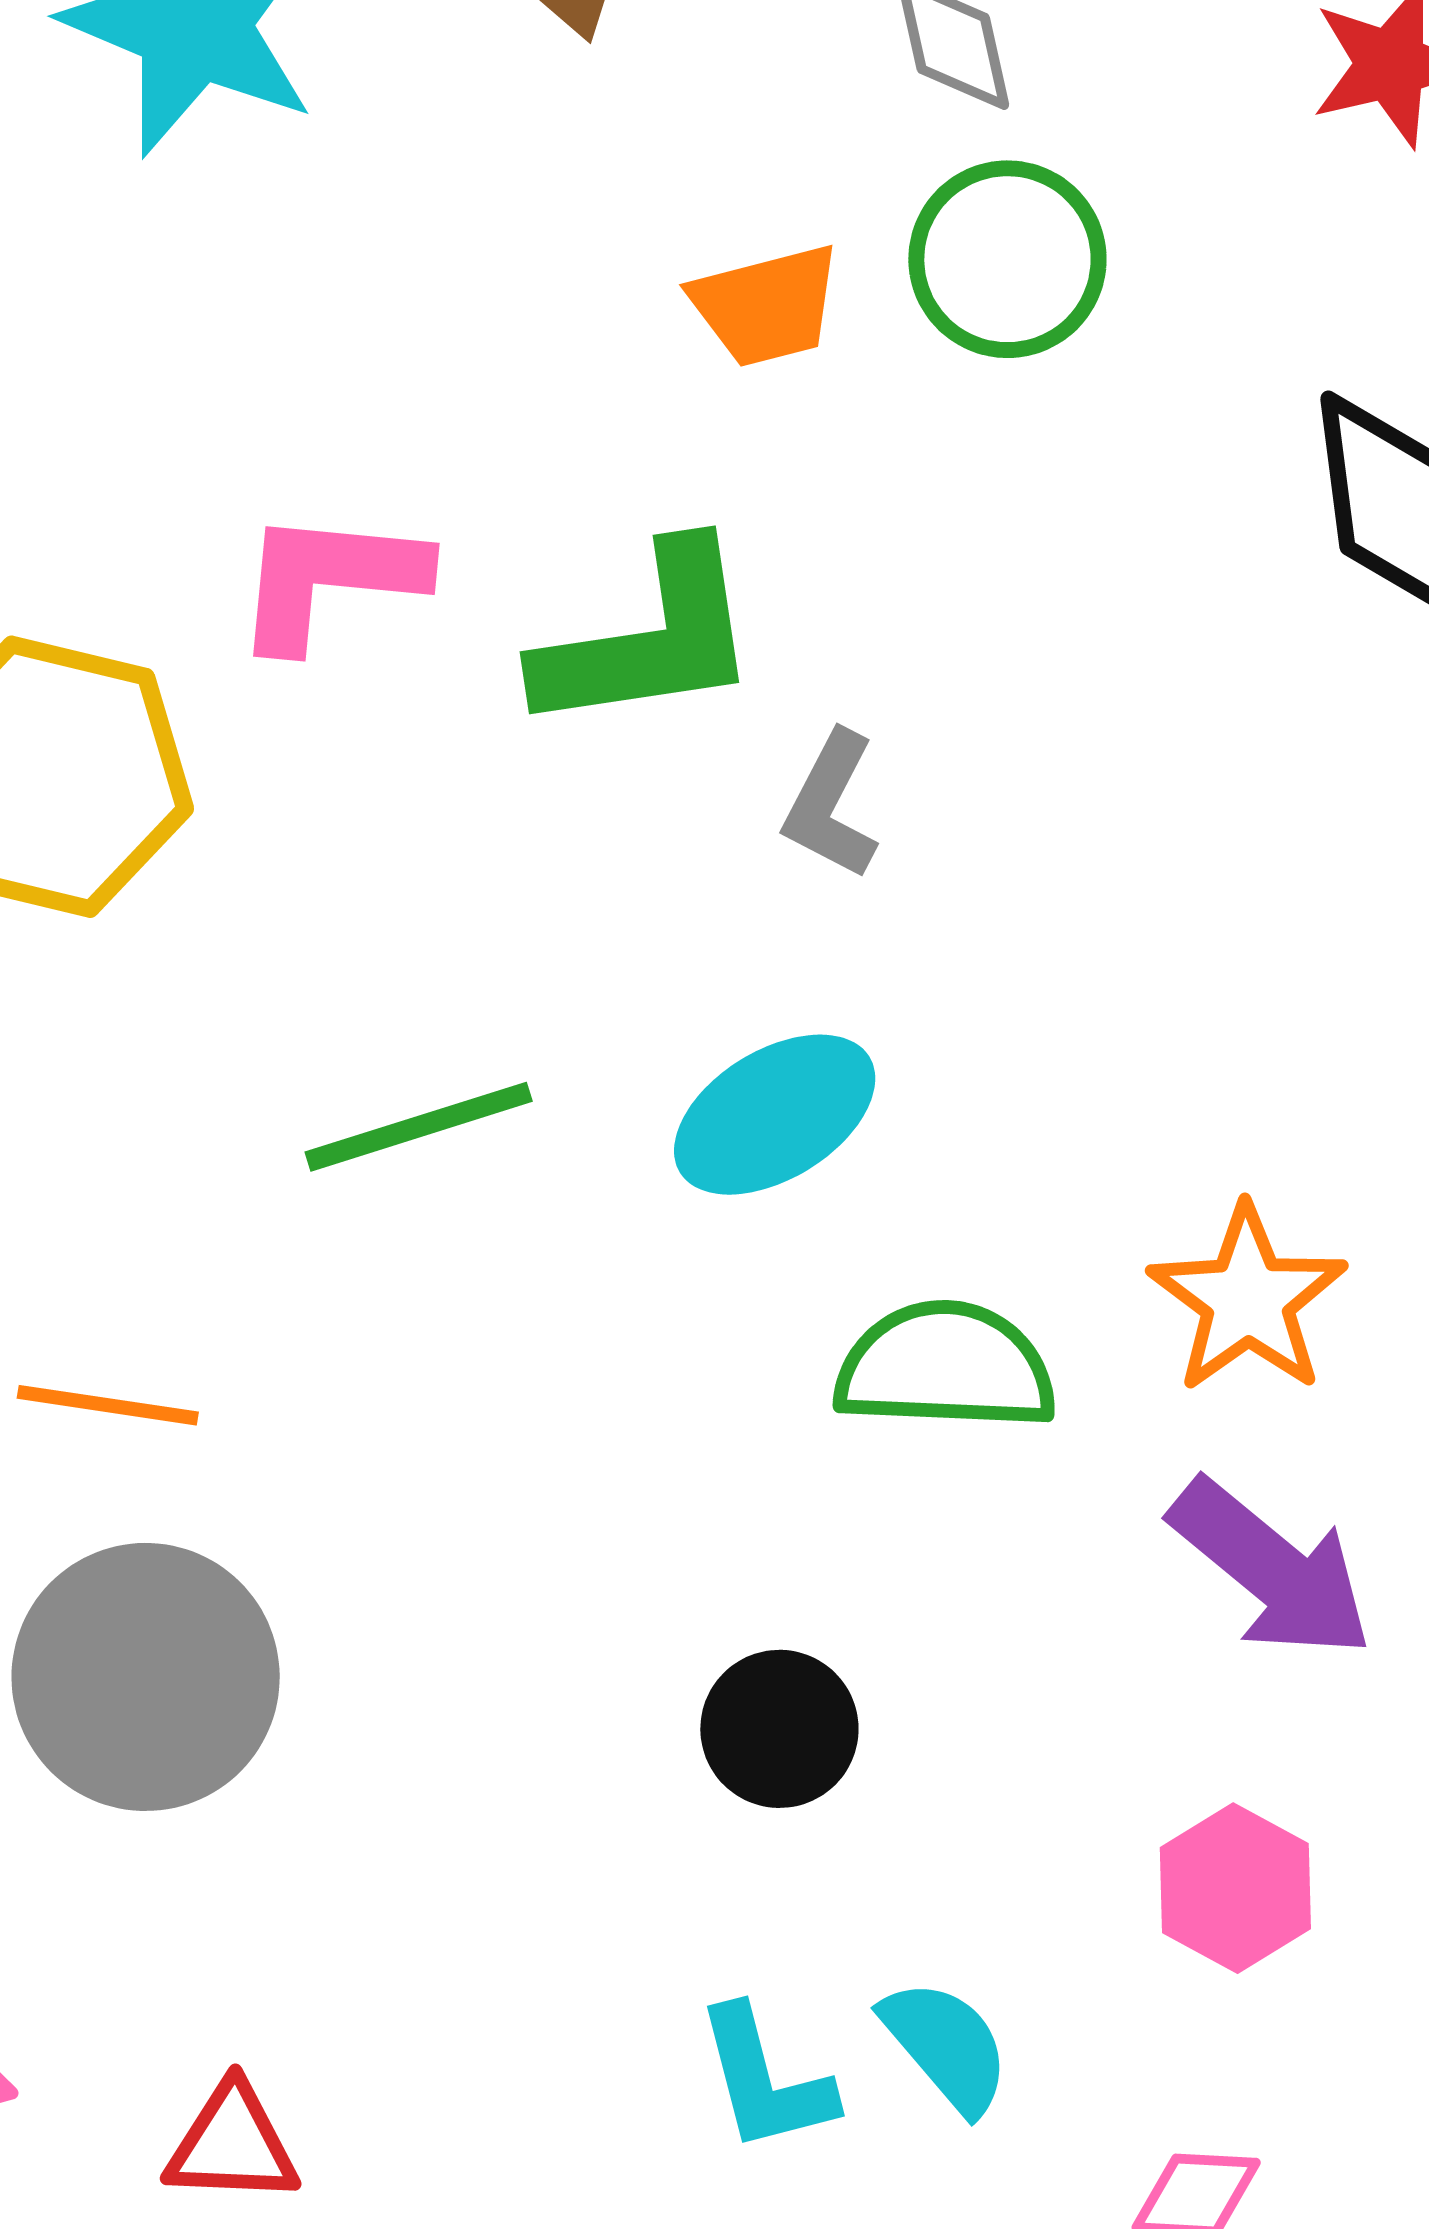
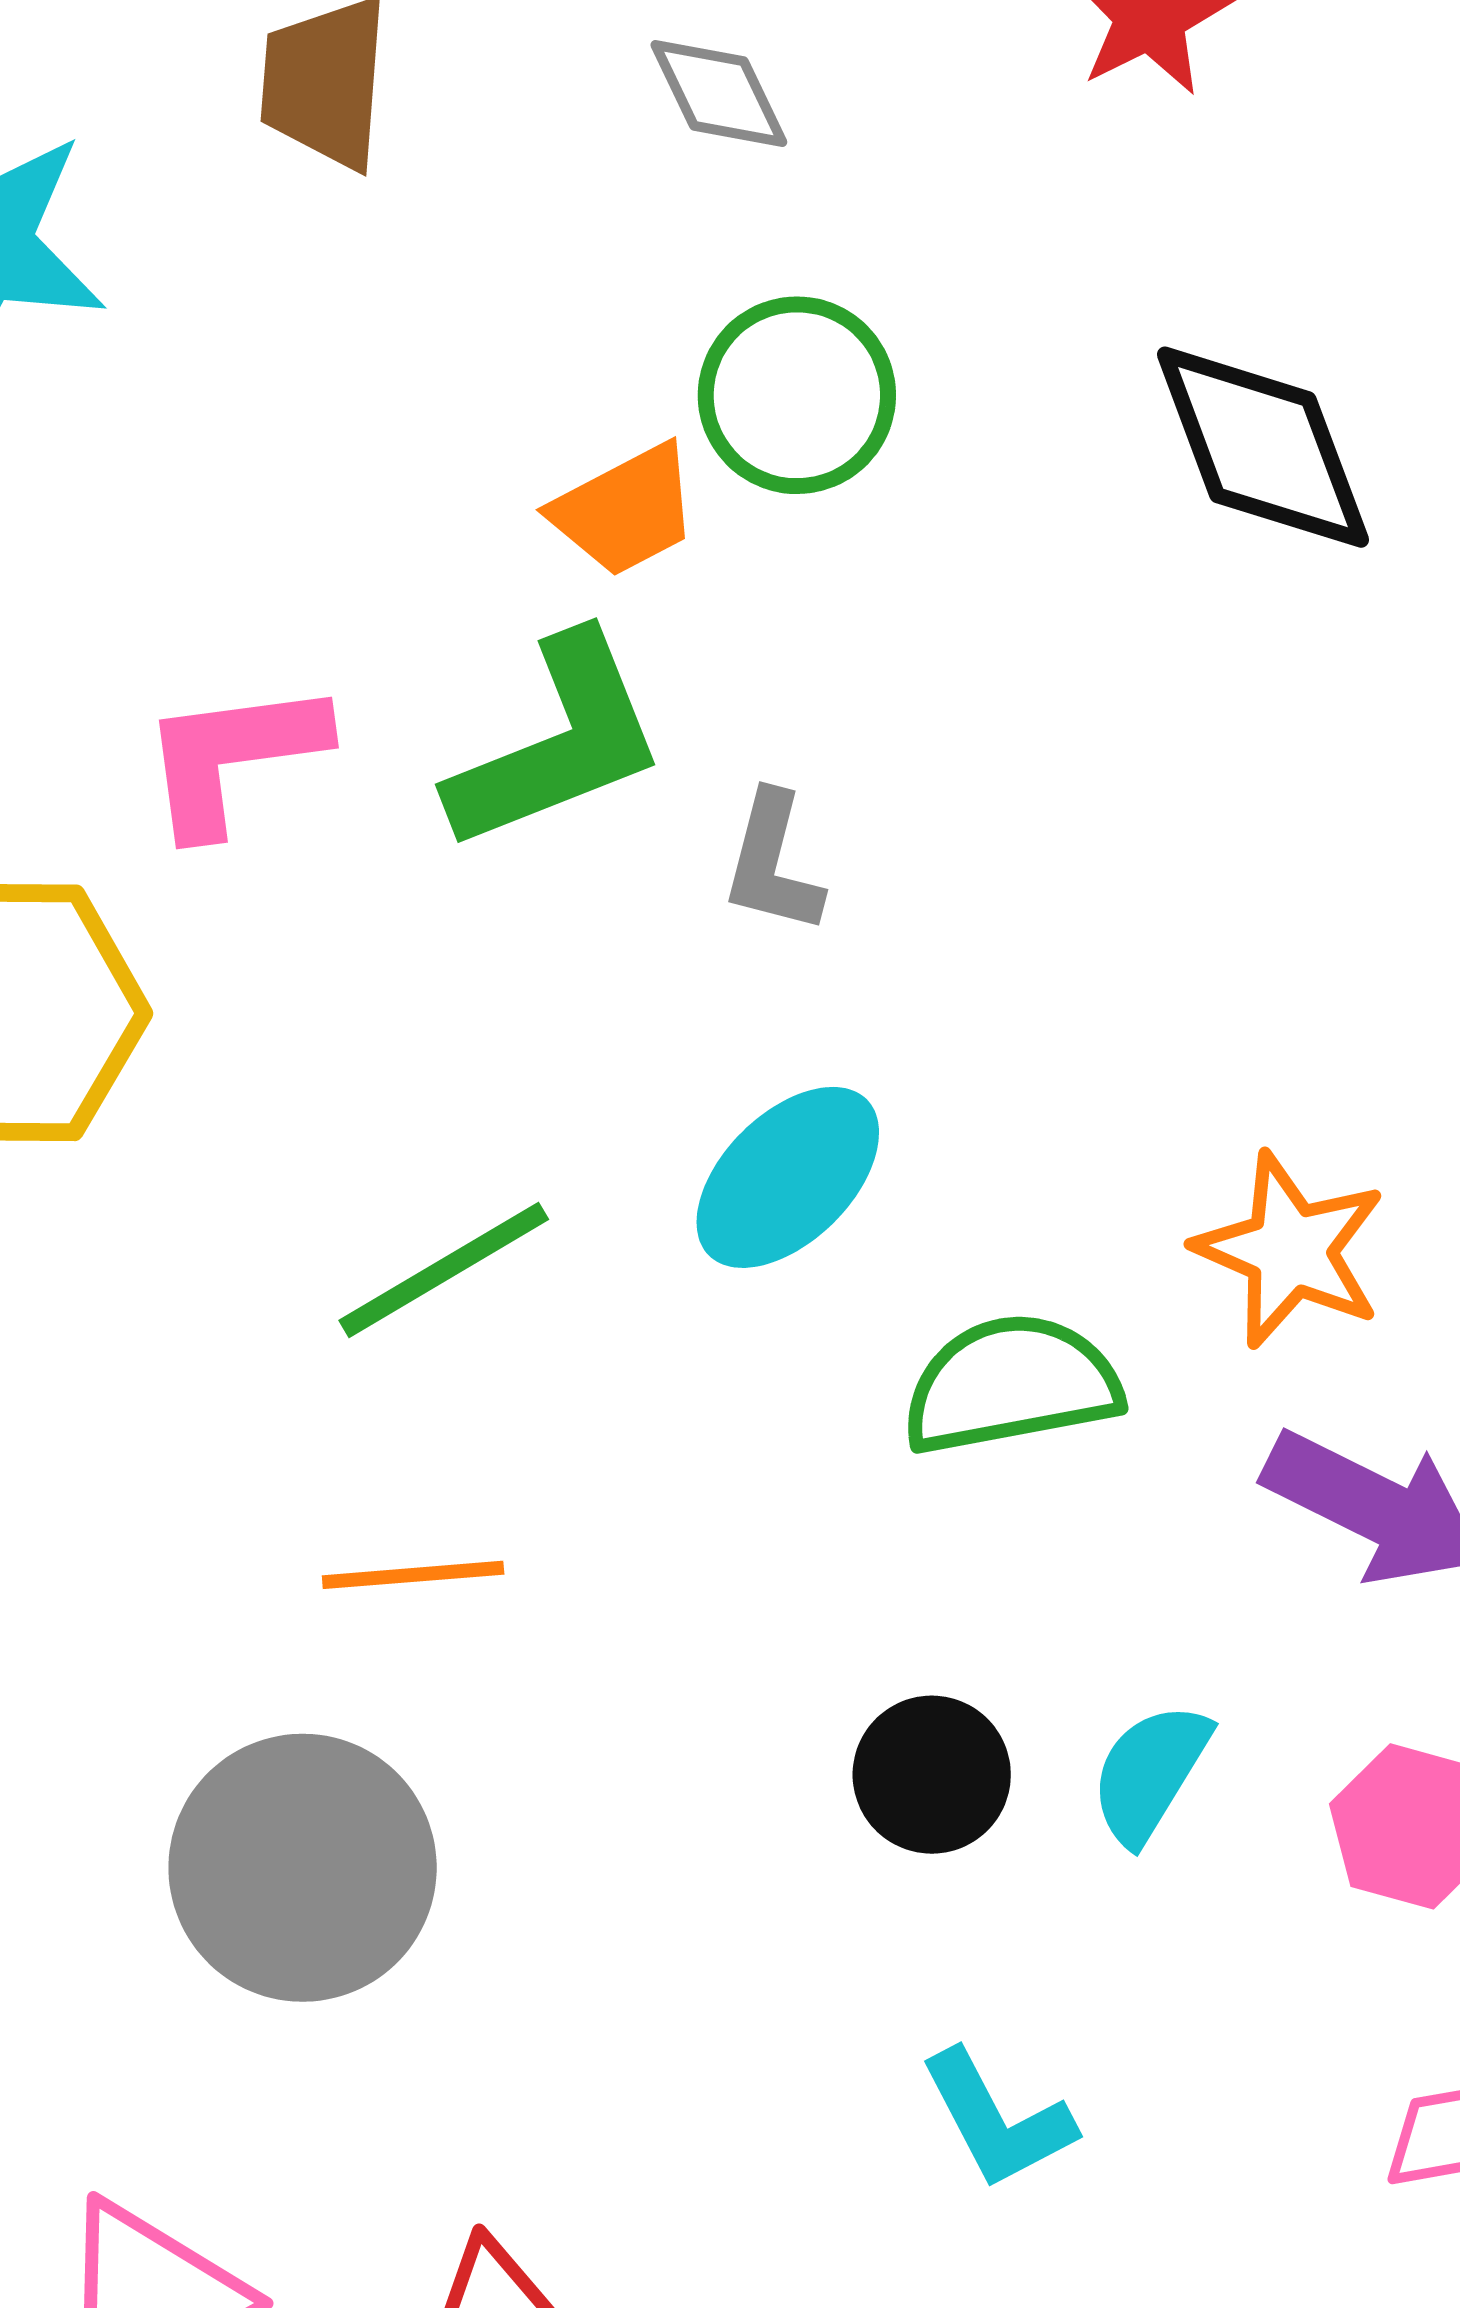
green circle: (1007, 259) -> (797, 395), moved
orange trapezoid: (766, 305) -> (625, 510), moved
orange line: (108, 1405) -> (413, 1575), moved
cyan semicircle: (946, 2046) -> (1150, 1773), moved, turned -95

